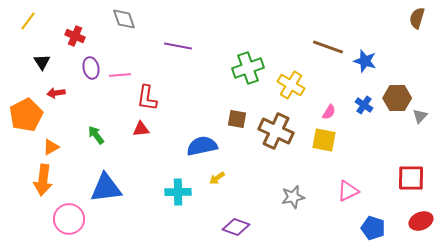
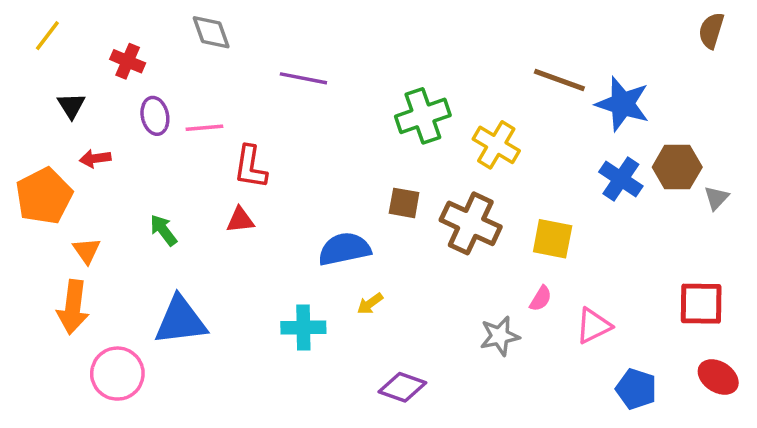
blue star: (365, 61) -> (623, 104), size x1.4
blue cross: (364, 105) -> (621, 179), size x1.4
pink semicircle: (329, 112) -> (541, 298), moved
orange triangle: (51, 147) -> (87, 251), turned -36
red ellipse: (421, 221) -> (718, 377), turned 55

